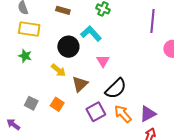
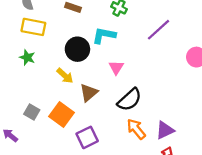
purple line: (153, 21) -> (159, 30), moved, turned 40
cyan L-shape: (91, 33) -> (104, 35), turned -40
orange square: (57, 104) -> (62, 115), size x1.5
purple square: (96, 112) -> (87, 137), moved

